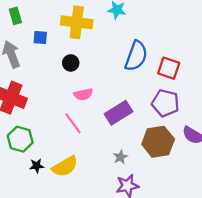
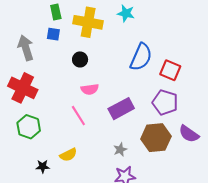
green rectangle: (15, 16) -> (56, 12), moved
black star: (37, 166) -> (43, 166), moved
yellow semicircle: (65, 166) -> (68, 155), size x0.7

